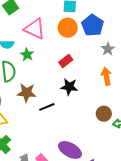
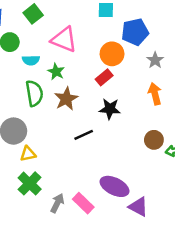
blue pentagon: (93, 25) -> (135, 32), turned 30
orange circle: (68, 28) -> (112, 54), moved
brown star: (27, 93) -> (66, 99), moved, turned -30

